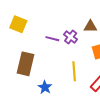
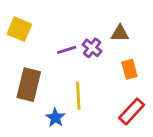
purple line: (52, 39) -> (67, 50), turned -32
yellow line: (74, 71) -> (78, 96), moved

